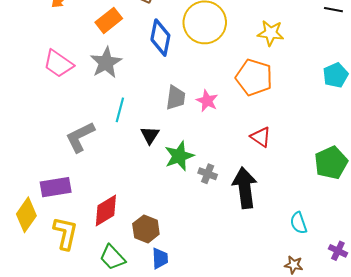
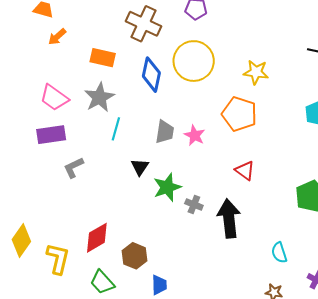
orange rectangle: (109, 20) -> (103, 58), turned 50
cyan line: (120, 110) -> (116, 129), moved
gray L-shape: (80, 137) -> (74, 168), size x0.7
purple rectangle: (56, 187) -> (51, 135), moved
blue trapezoid: (160, 258) -> (159, 285), moved

